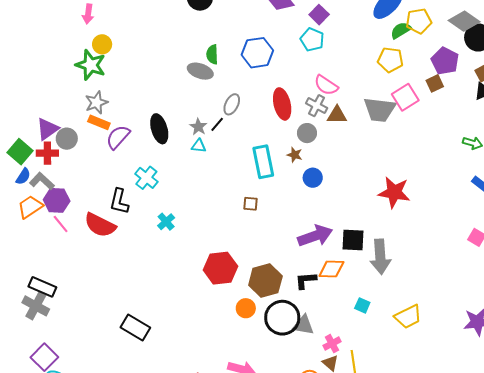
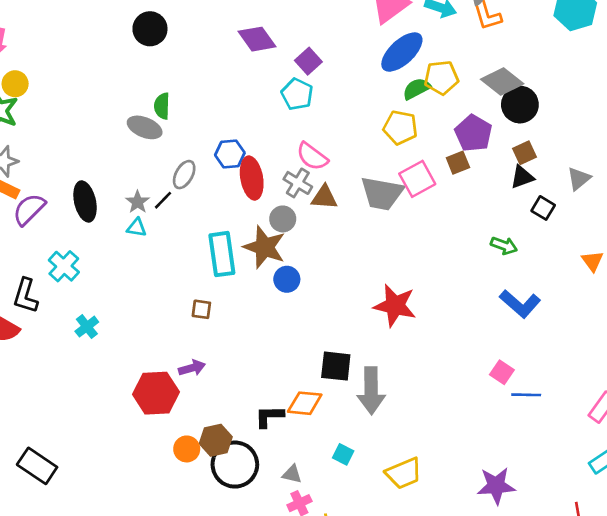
blue hexagon: (257, 53) -> (230, 154), moved, size x0.7
brown star: (295, 155) -> (264, 247), size x2.0
purple arrow: (315, 236) -> (192, 368), moved, size x0.6
brown hexagon: (265, 281) -> (216, 440), moved, size x0.7
gray triangle: (303, 325) -> (292, 474), moved, size x0.7

